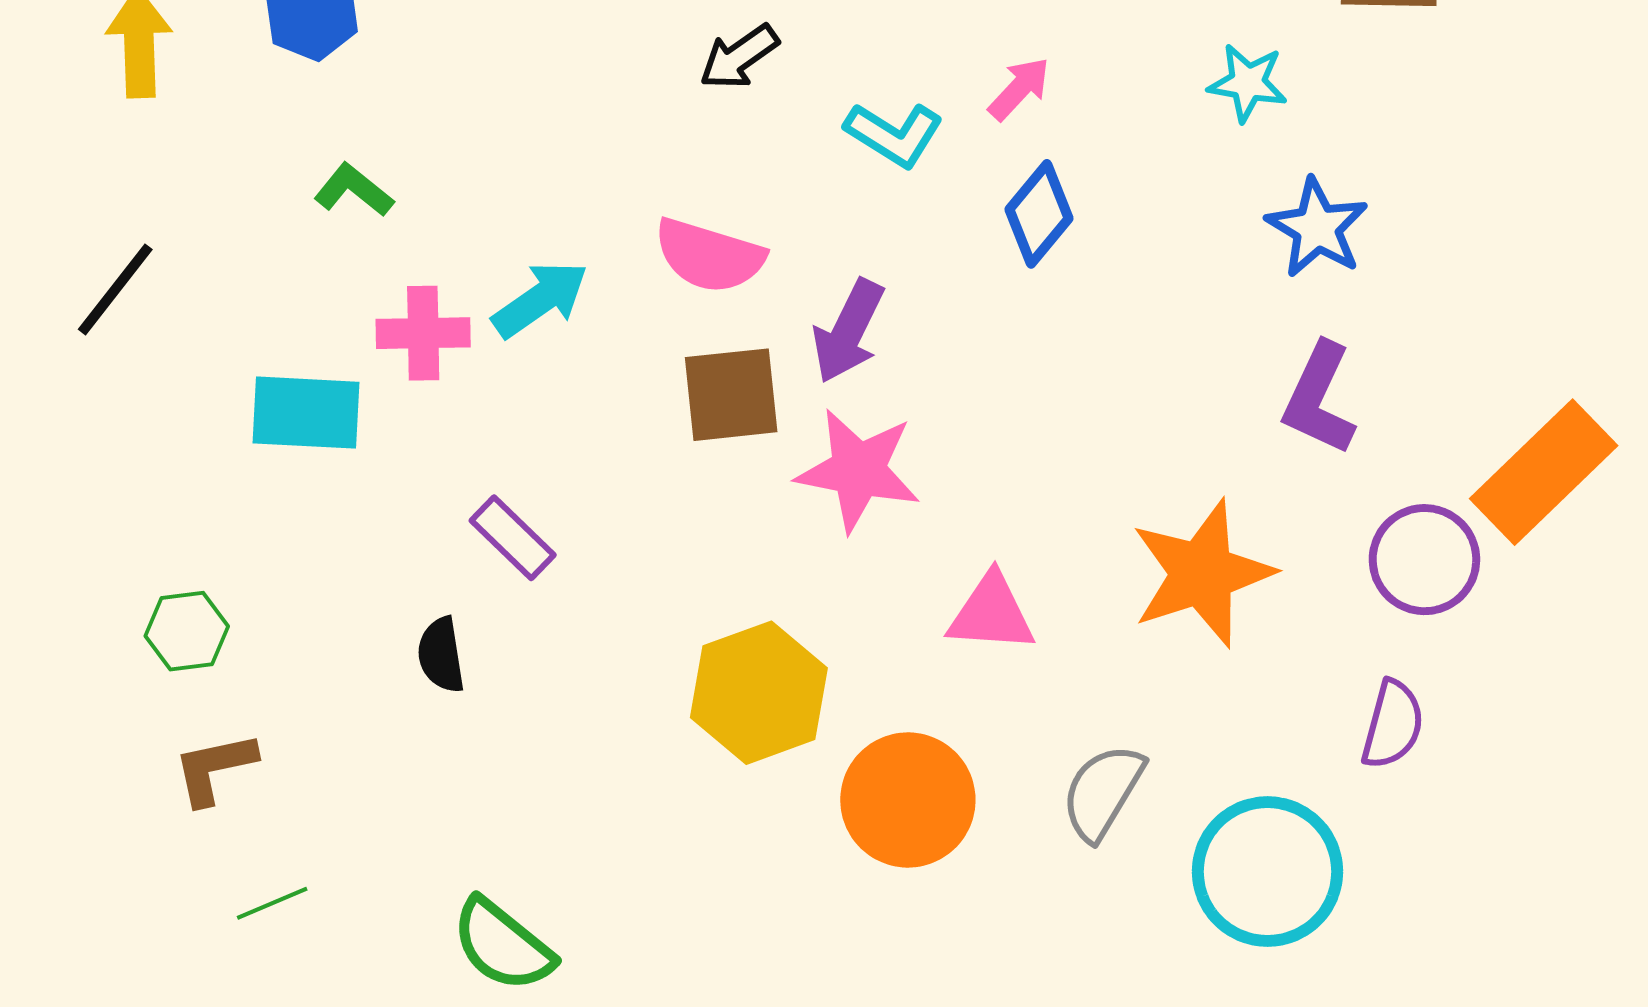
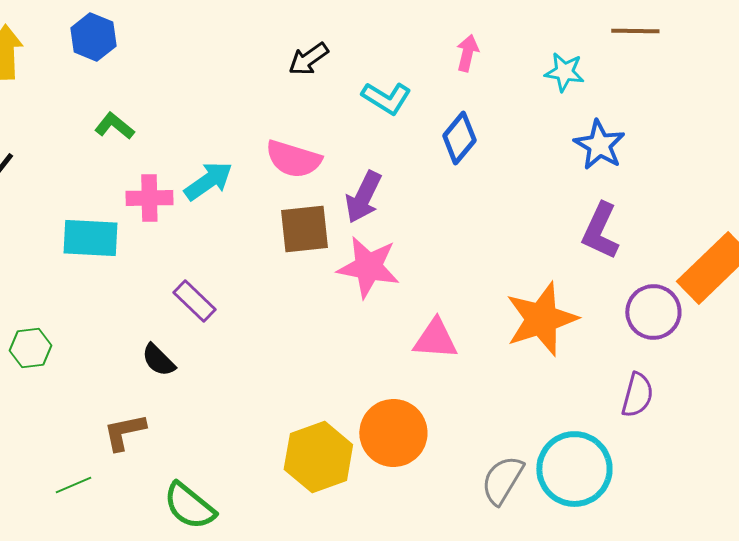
pink arrow: (1019, 89) -> (467, 53), moved, turned -30
black semicircle: (441, 655) -> (158, 360), turned -36
yellow hexagon: (759, 693) -> (318, 457), moved
brown L-shape: (215, 768) -> (124, 432), moved
gray semicircle: (1103, 792) -> (502, 480), moved

